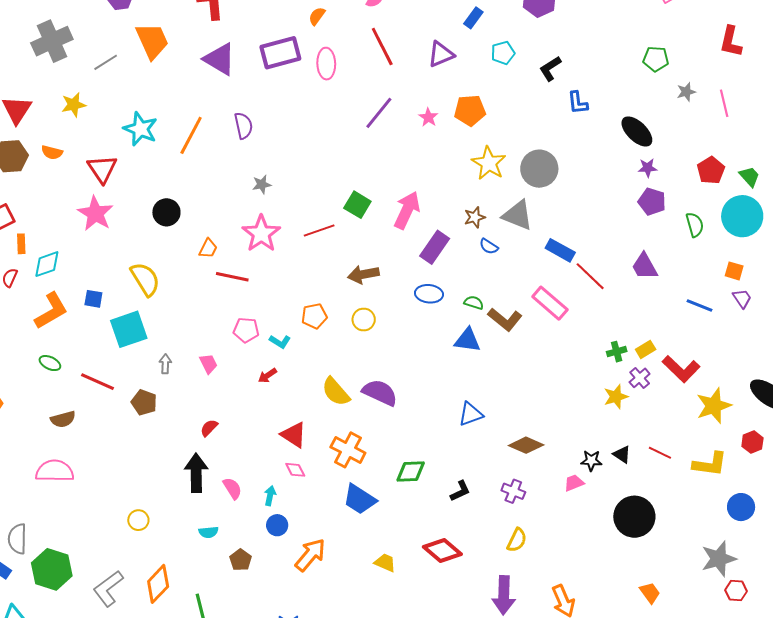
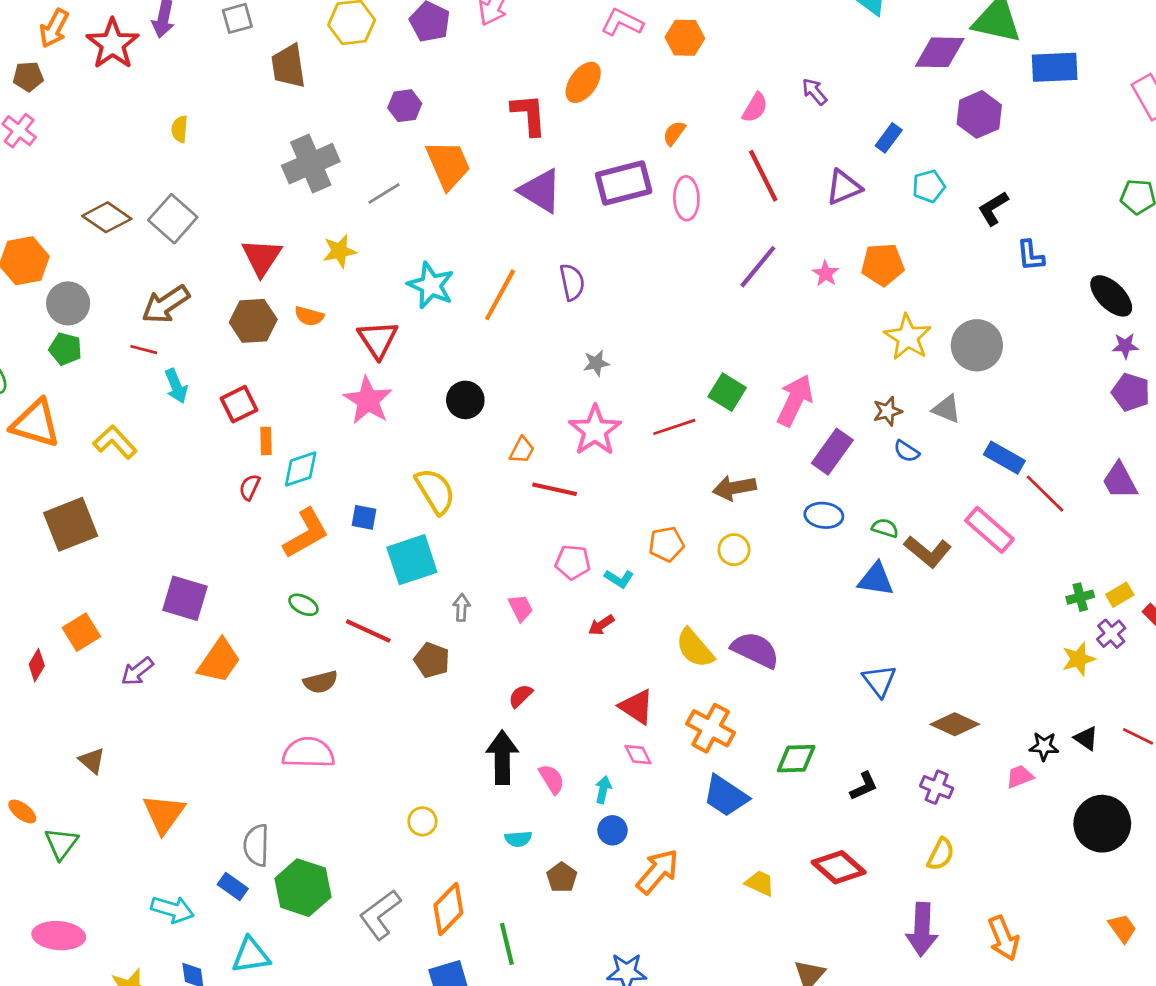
gray triangle: (518, 215) -> (946, 409), size x0.7
blue triangle: (471, 414) -> (879, 681), turned -48

